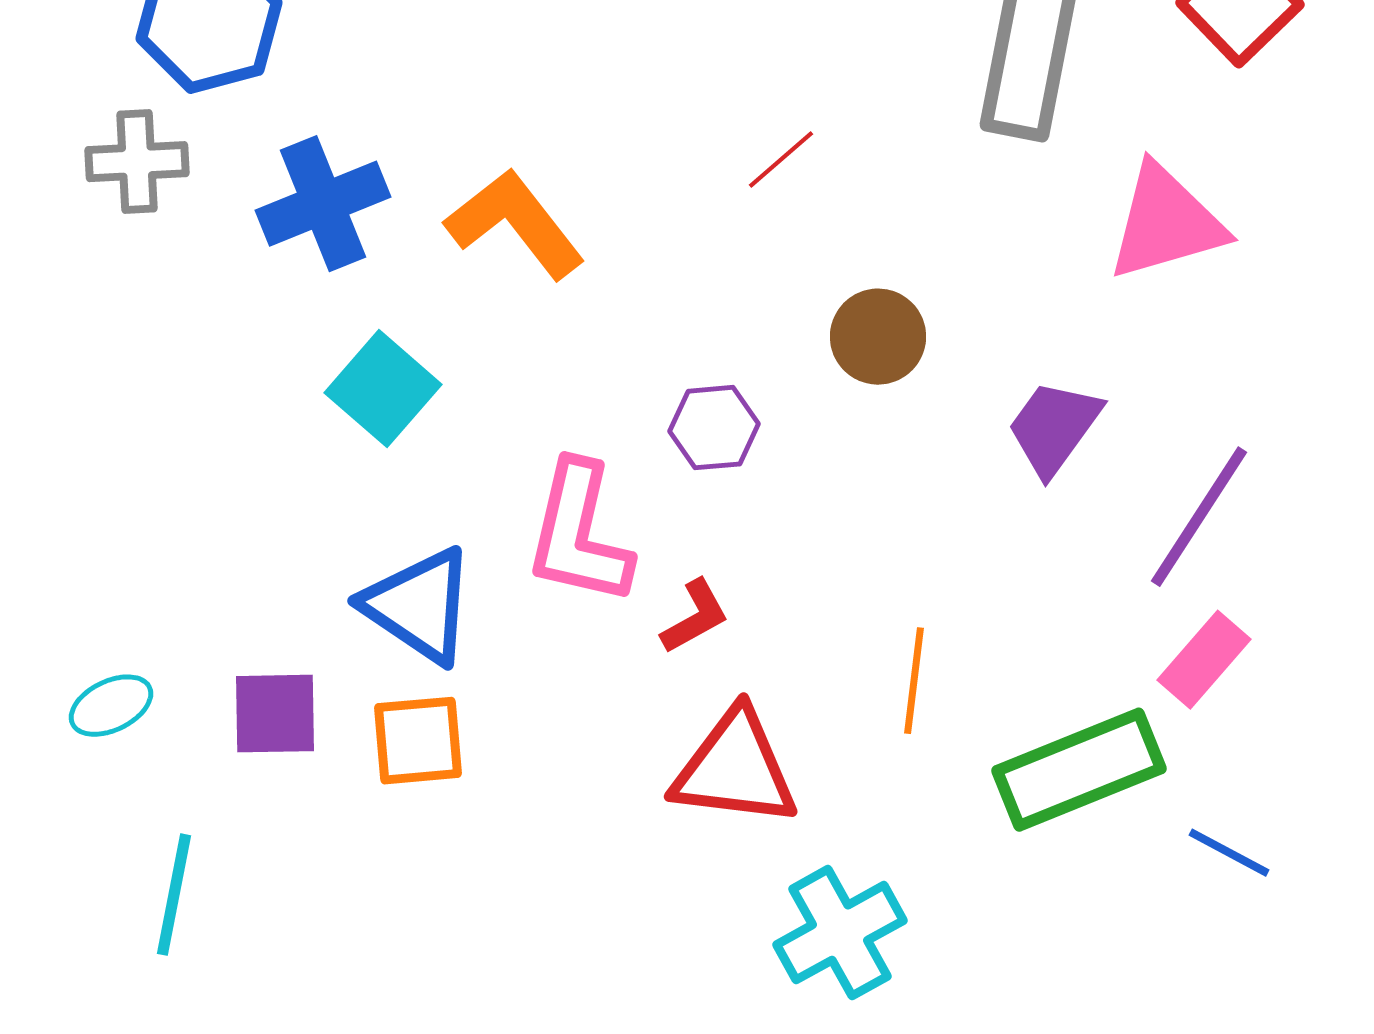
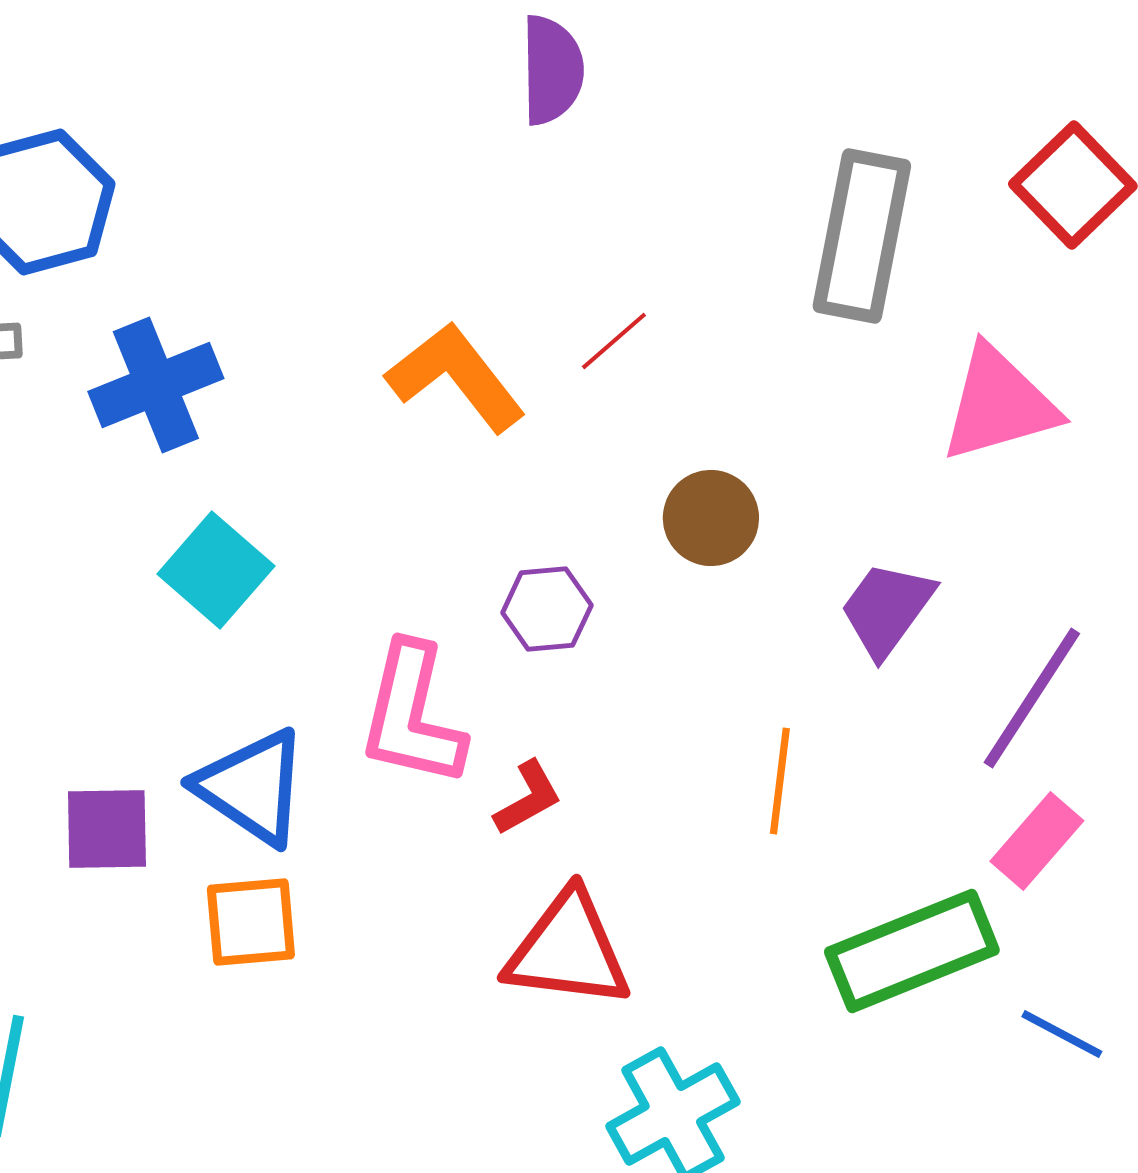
orange L-shape: (515, 224) -> (456, 377), moved
orange line: (914, 681) -> (780, 781), moved
purple square: (275, 714) -> (107, 829), moved

